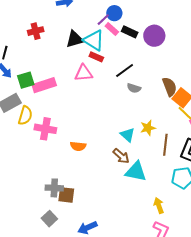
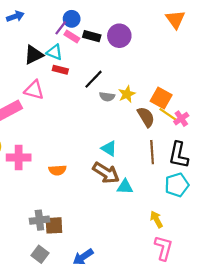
cyan triangle: (94, 40) -> (54, 52), size x0.7
pink triangle: (84, 73) -> (34, 90), moved, turned 30
brown semicircle: (170, 87) -> (146, 117), moved
yellow star: (148, 128) -> (127, 94), moved
brown arrow: (121, 156) -> (106, 173), size x1.4
cyan triangle: (136, 171) -> (125, 187), size x0.7

